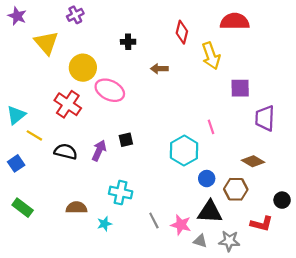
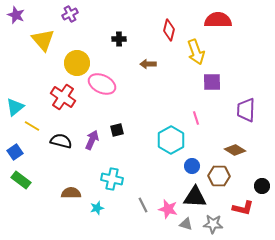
purple square: (240, 88) -> (212, 82), moved
green rectangle: (23, 208) -> (21, 180), moved

